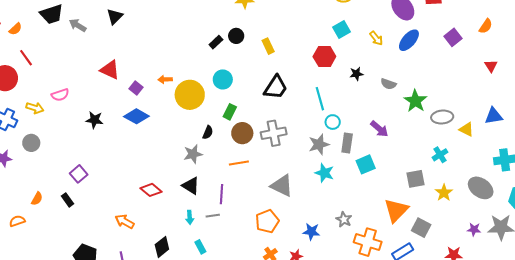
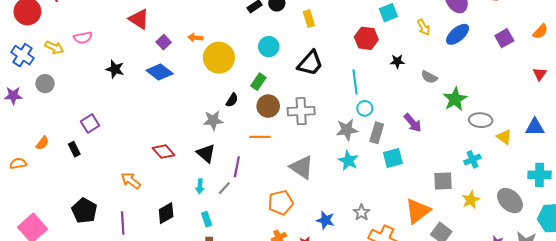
cyan circle: (223, 79) -> (269, 47), moved
gray line: (213, 216) -> (224, 188), turned -48

